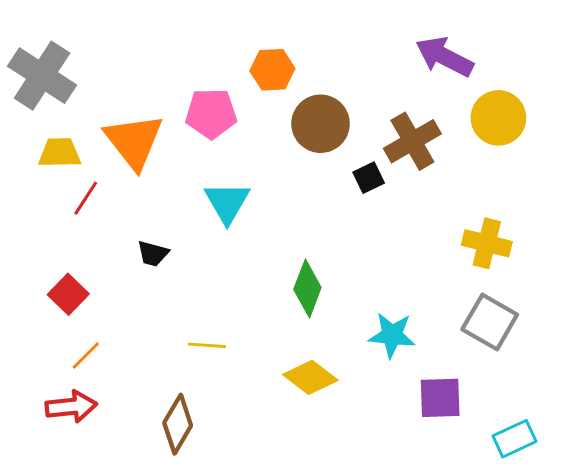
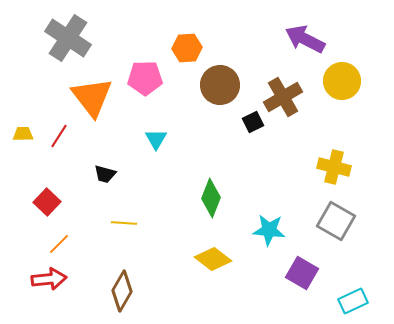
gray cross: (42, 76) -> (68, 38), moved
yellow trapezoid: (60, 153) -> (23, 134), moved, size x0.7
cyan triangle: (227, 202) -> (156, 139), size x0.7
yellow line: (207, 345) -> (124, 223), moved
purple square: (440, 398) -> (302, 273), turned 32

